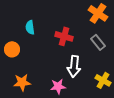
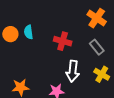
orange circle: (12, 49) -> (10, 34), moved
yellow cross: (103, 80) -> (102, 74), moved

